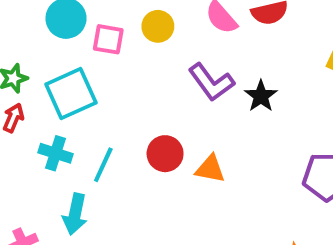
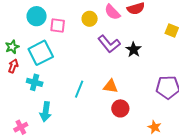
yellow circle: (158, 26) -> (90, 19), moved
red circle: (165, 154) -> (120, 108), moved
cyan line: (103, 165) -> (79, 89), moved

